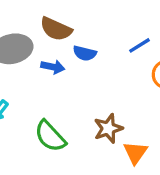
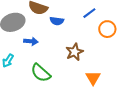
blue arrow: (53, 67) -> (31, 41), moved
brown star: (108, 128) -> (75, 52), moved

